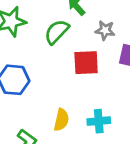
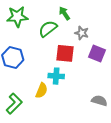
cyan cross: (99, 121) -> (56, 76), moved

